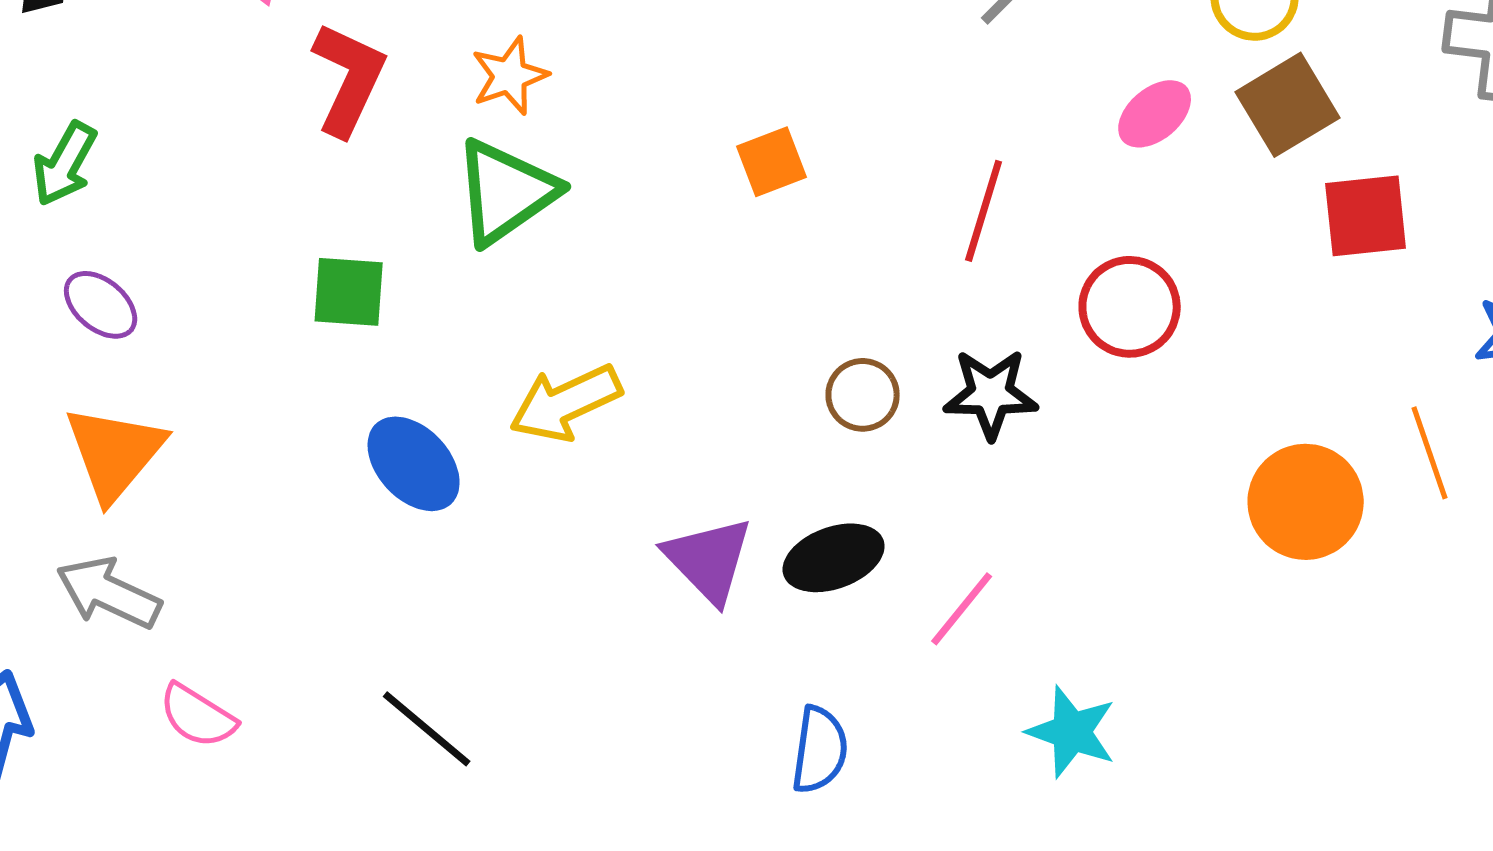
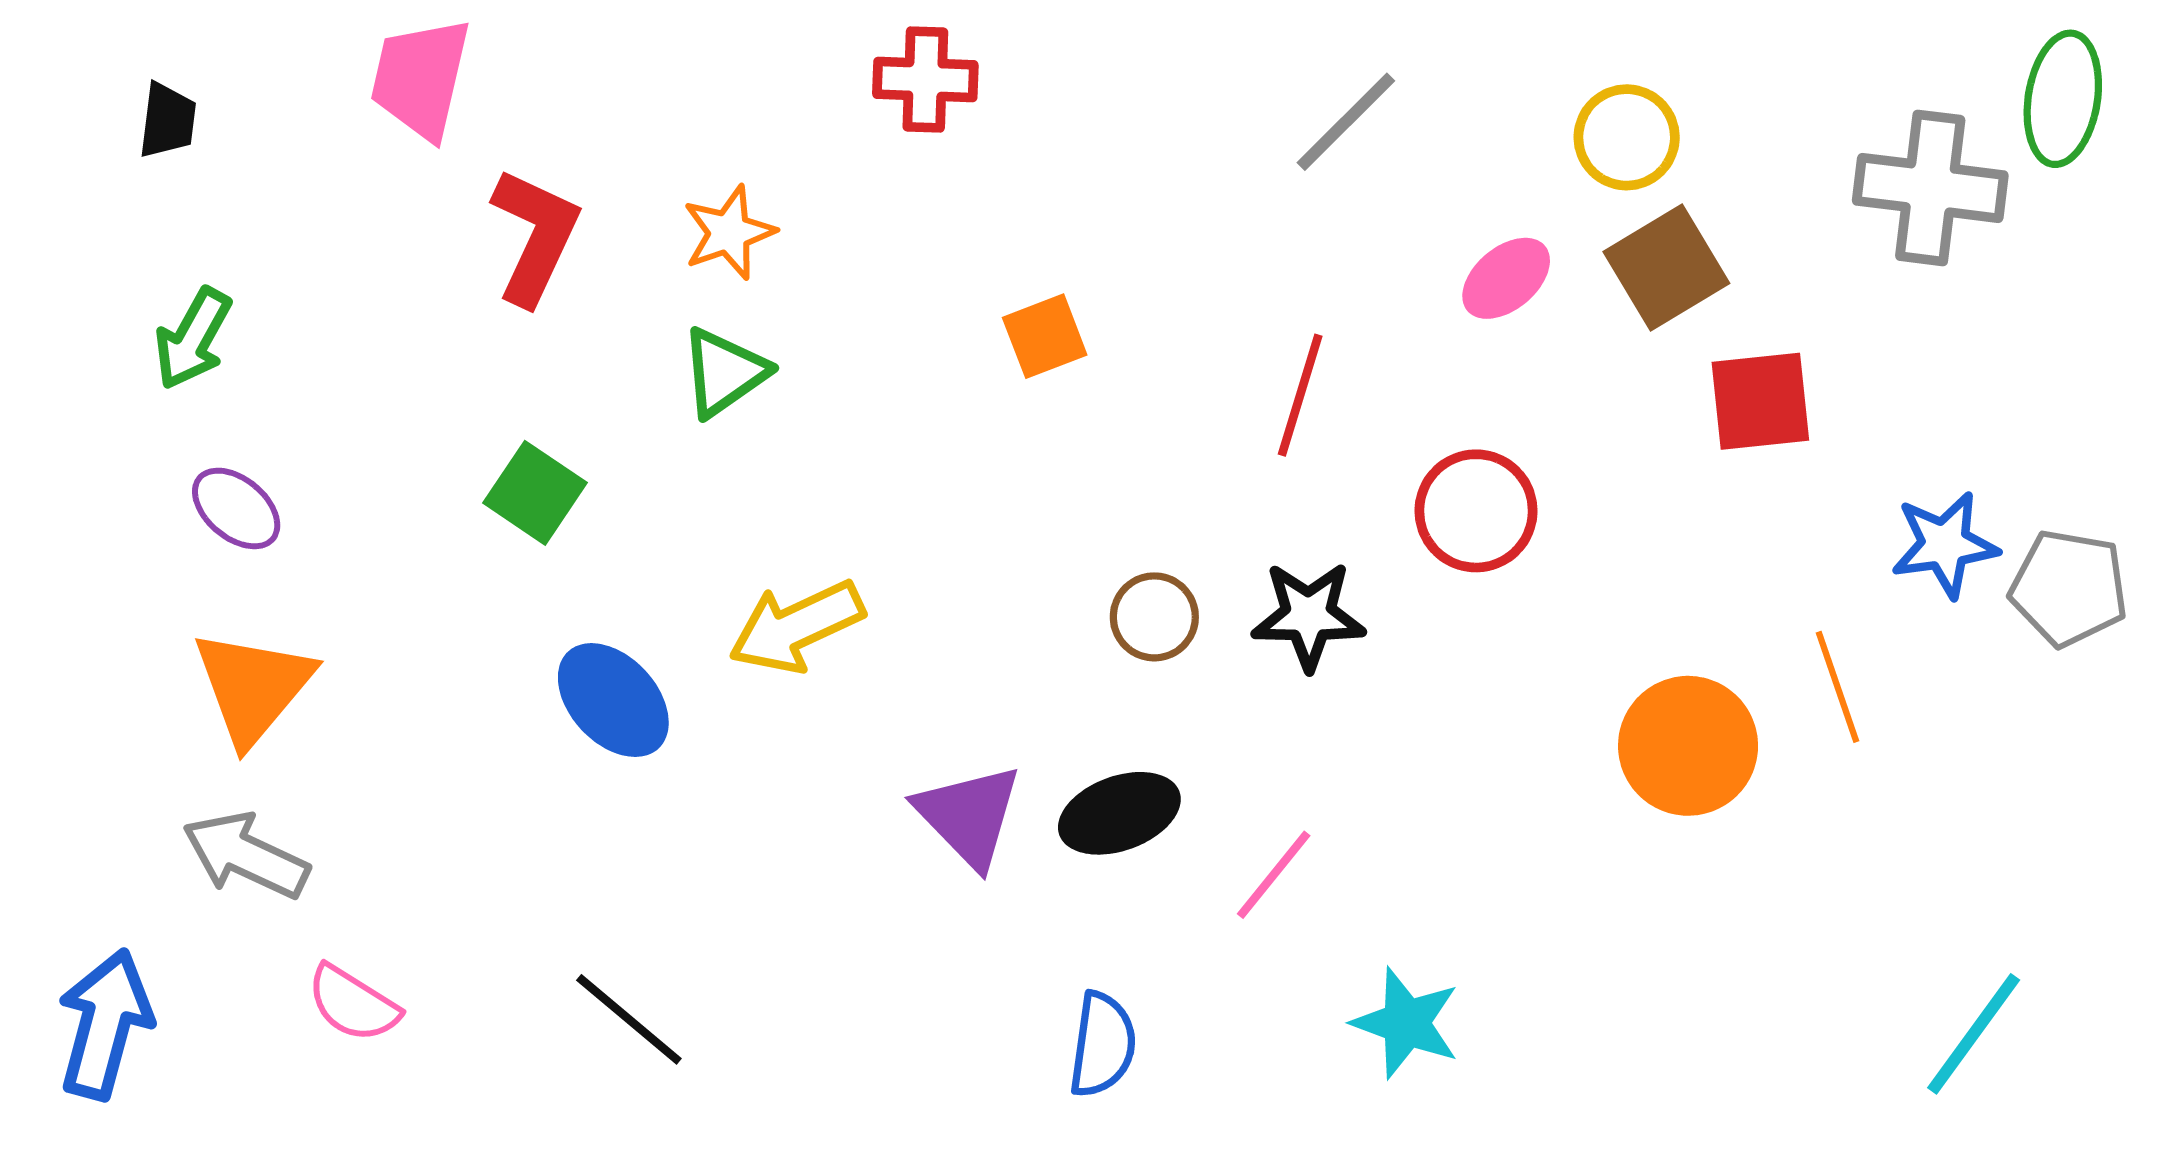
green triangle: (506, 192) -> (724, 372), size x0.7
green square: (349, 292) -> (535, 493), turned 30

